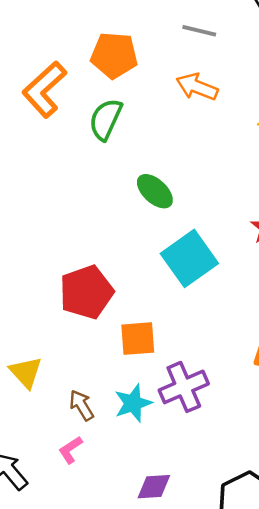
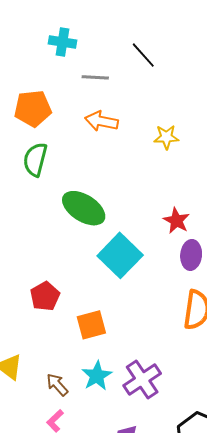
green ellipse: (155, 191) -> (84, 208), size x1.4
red pentagon: (86, 292) -> (45, 296), size x0.7
purple cross: (184, 387) -> (142, 380), moved

